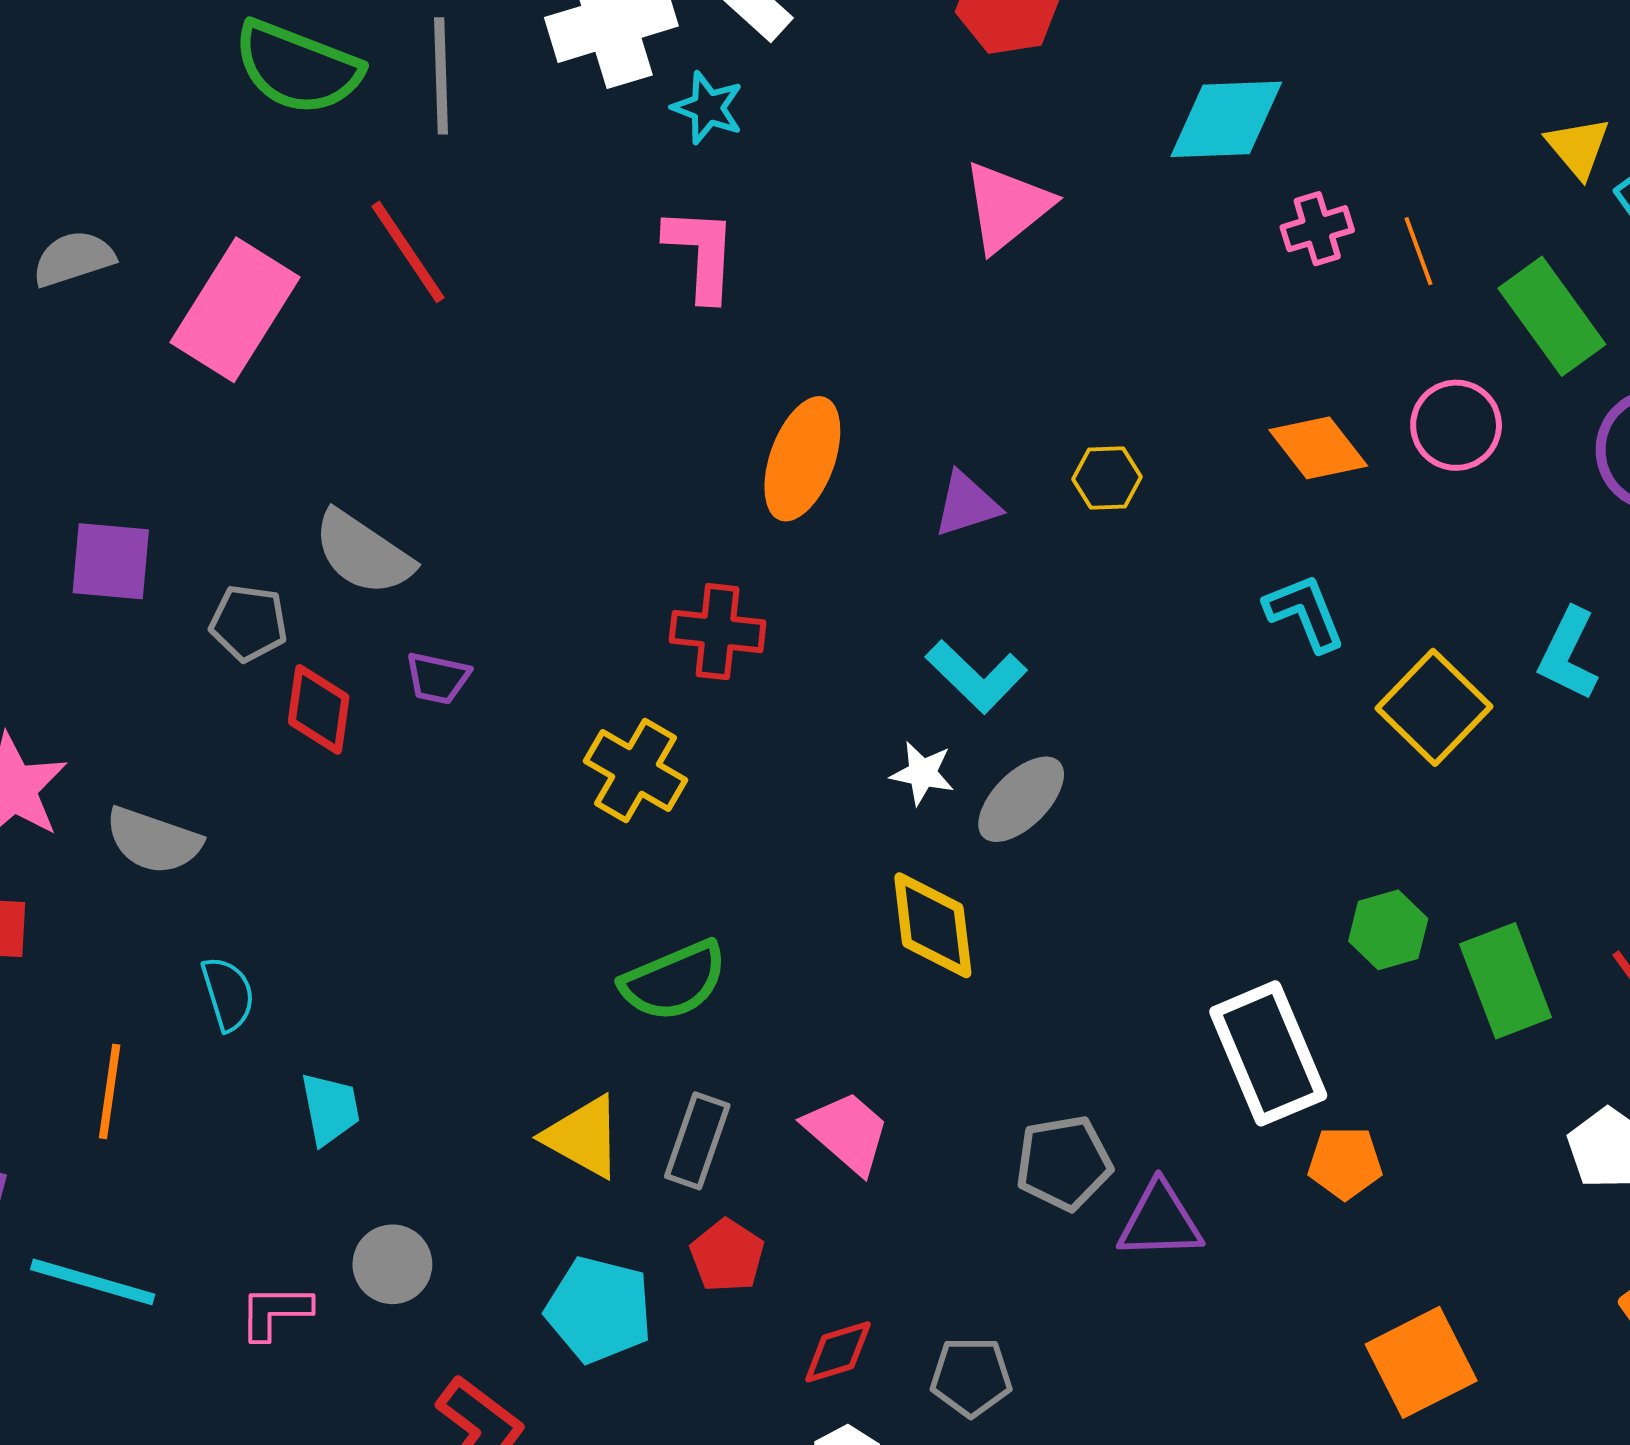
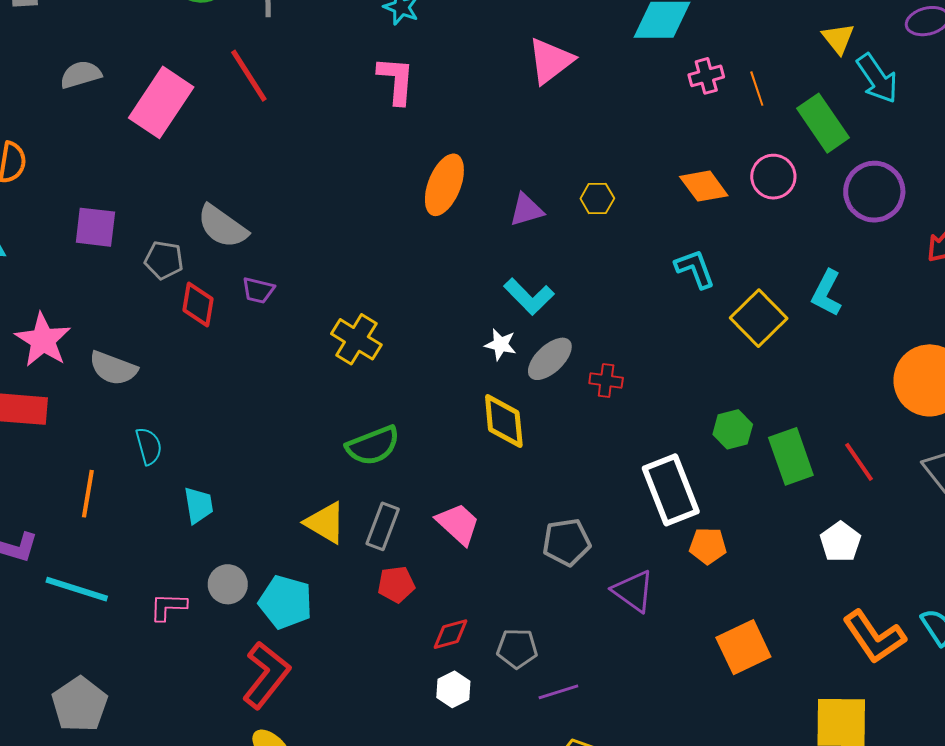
red cross: (718, 632) -> (606, 381), moved, size x0.7
purple triangle: (1160, 1221) -> (633, 591), moved, turned 36
red pentagon: (727, 1256) -> (396, 584), turned 30
cyan pentagon: (599, 1310) -> (286, 602), moved

